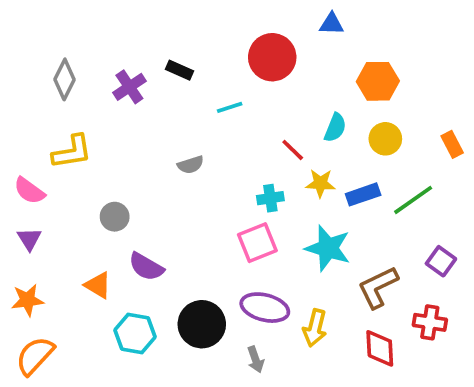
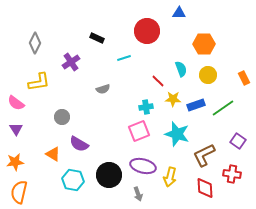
purple cross: (129, 87) -> (71, 62), moved
cyan semicircle: (335, 128) -> (181, 69), turned -42
orange semicircle: (35, 356) -> (19, 192), turned -30

